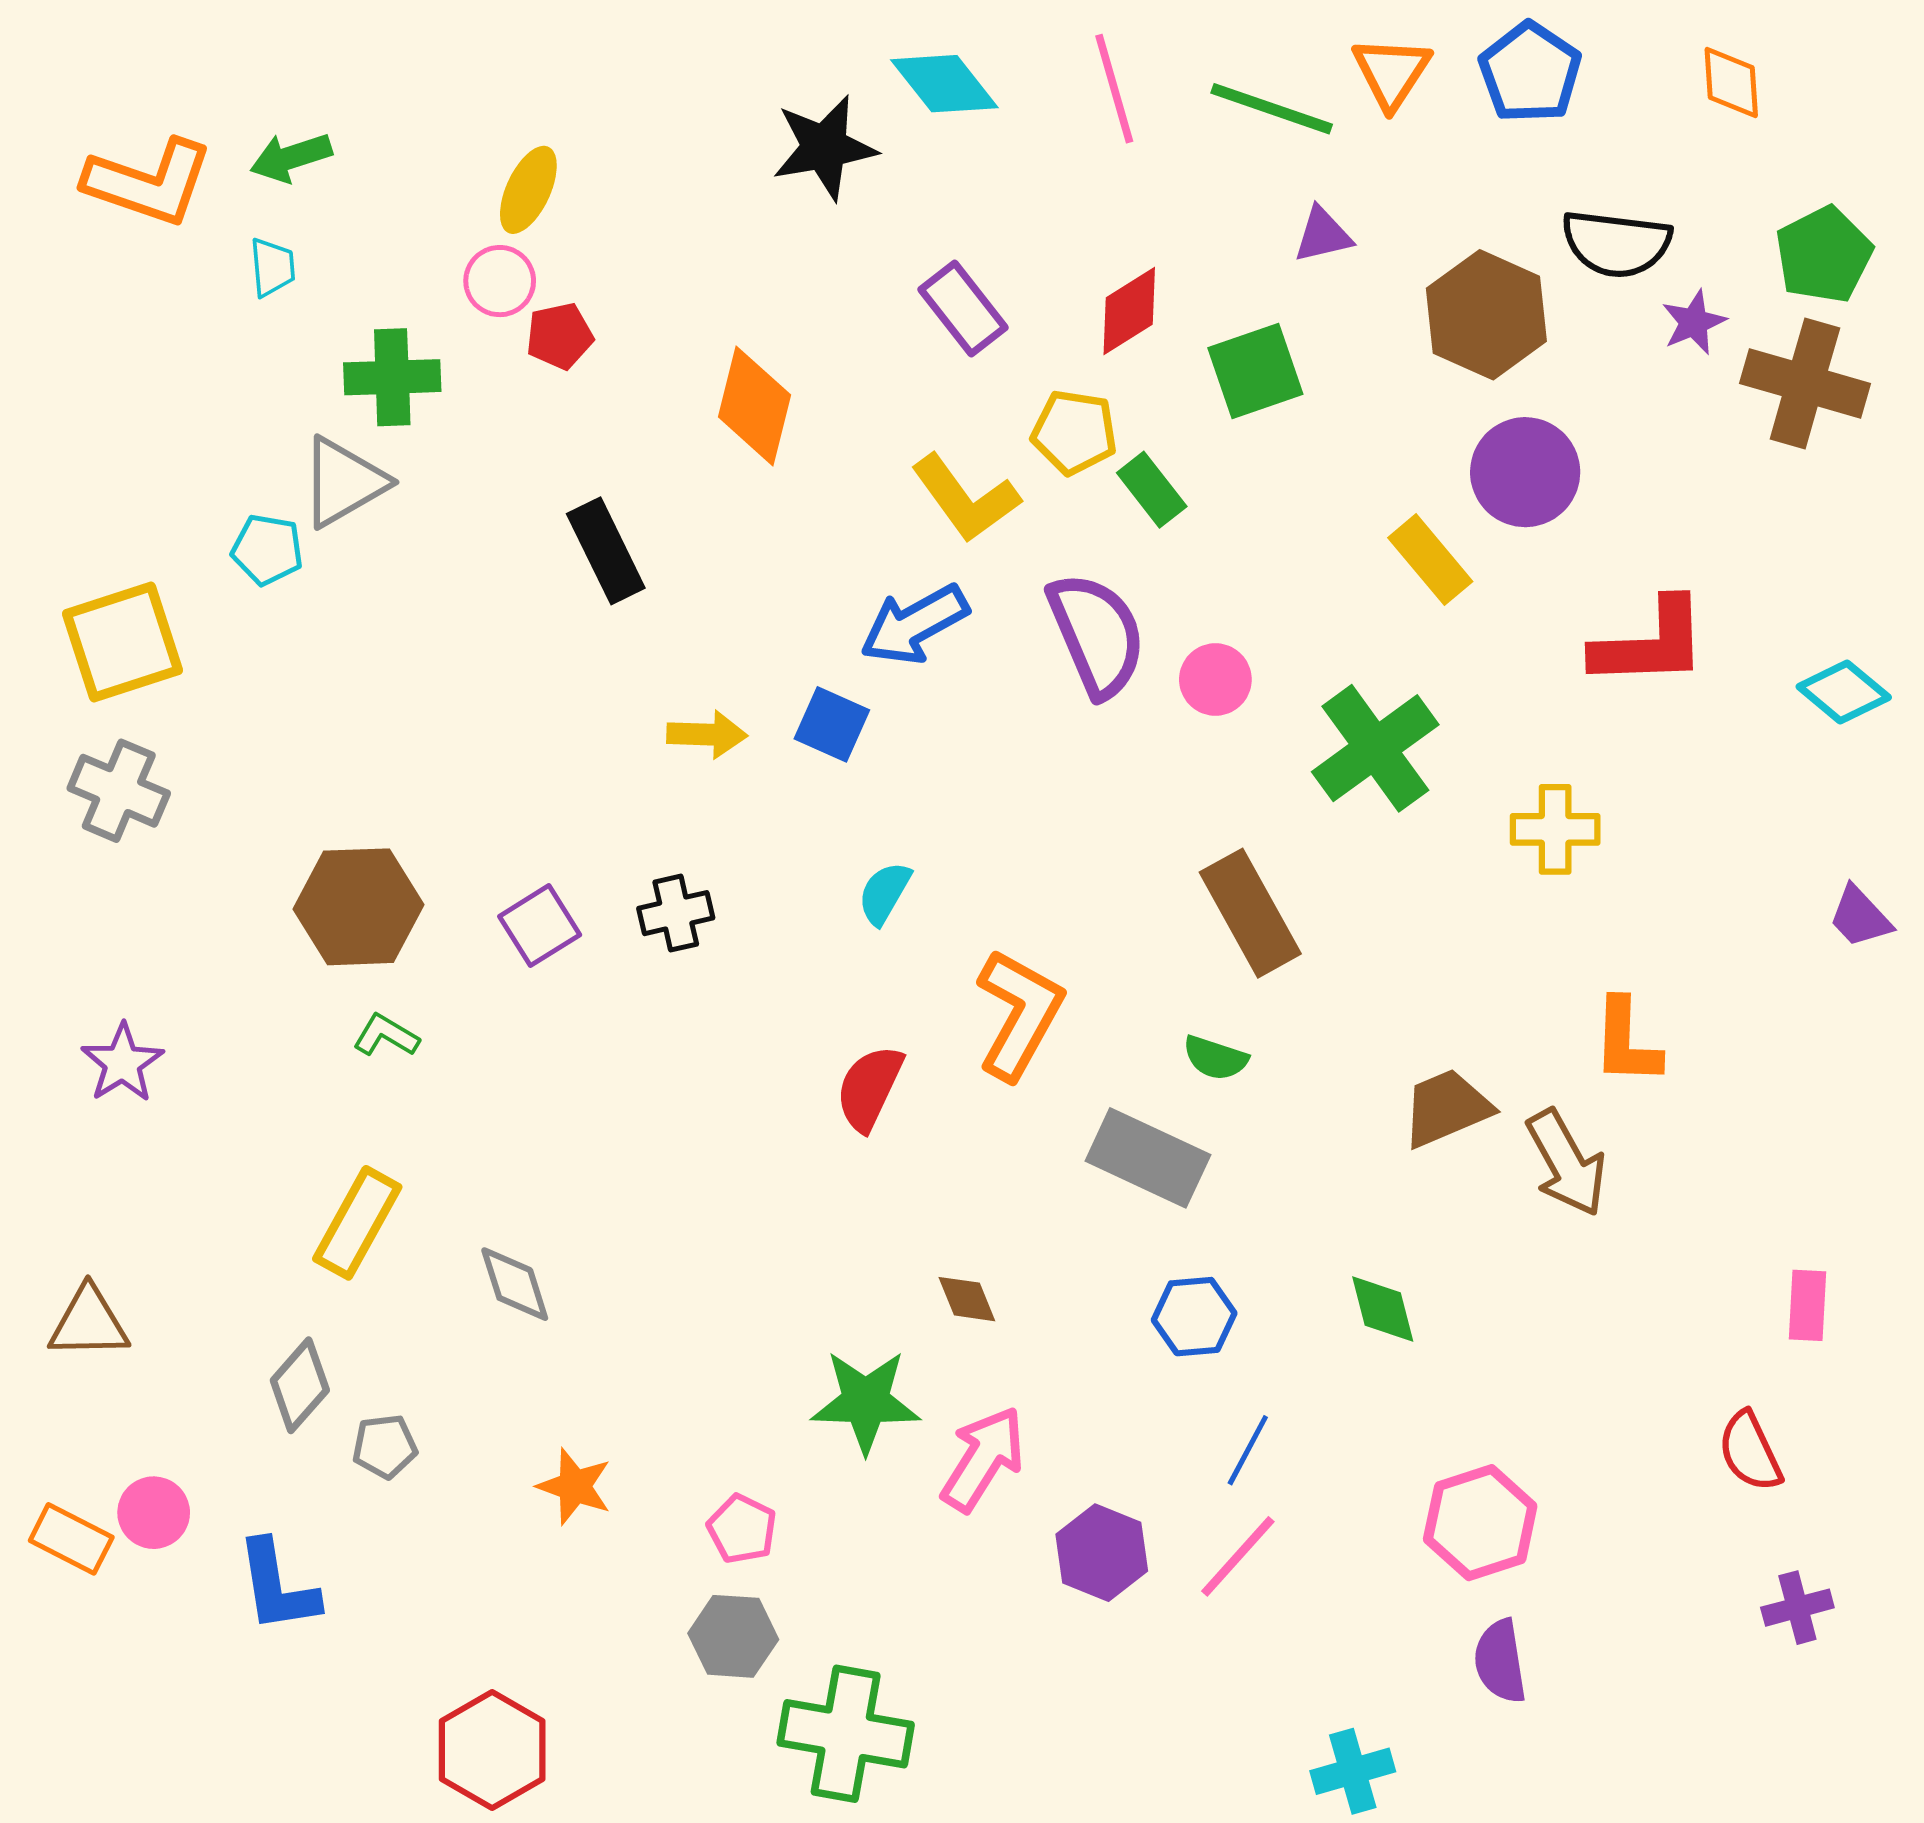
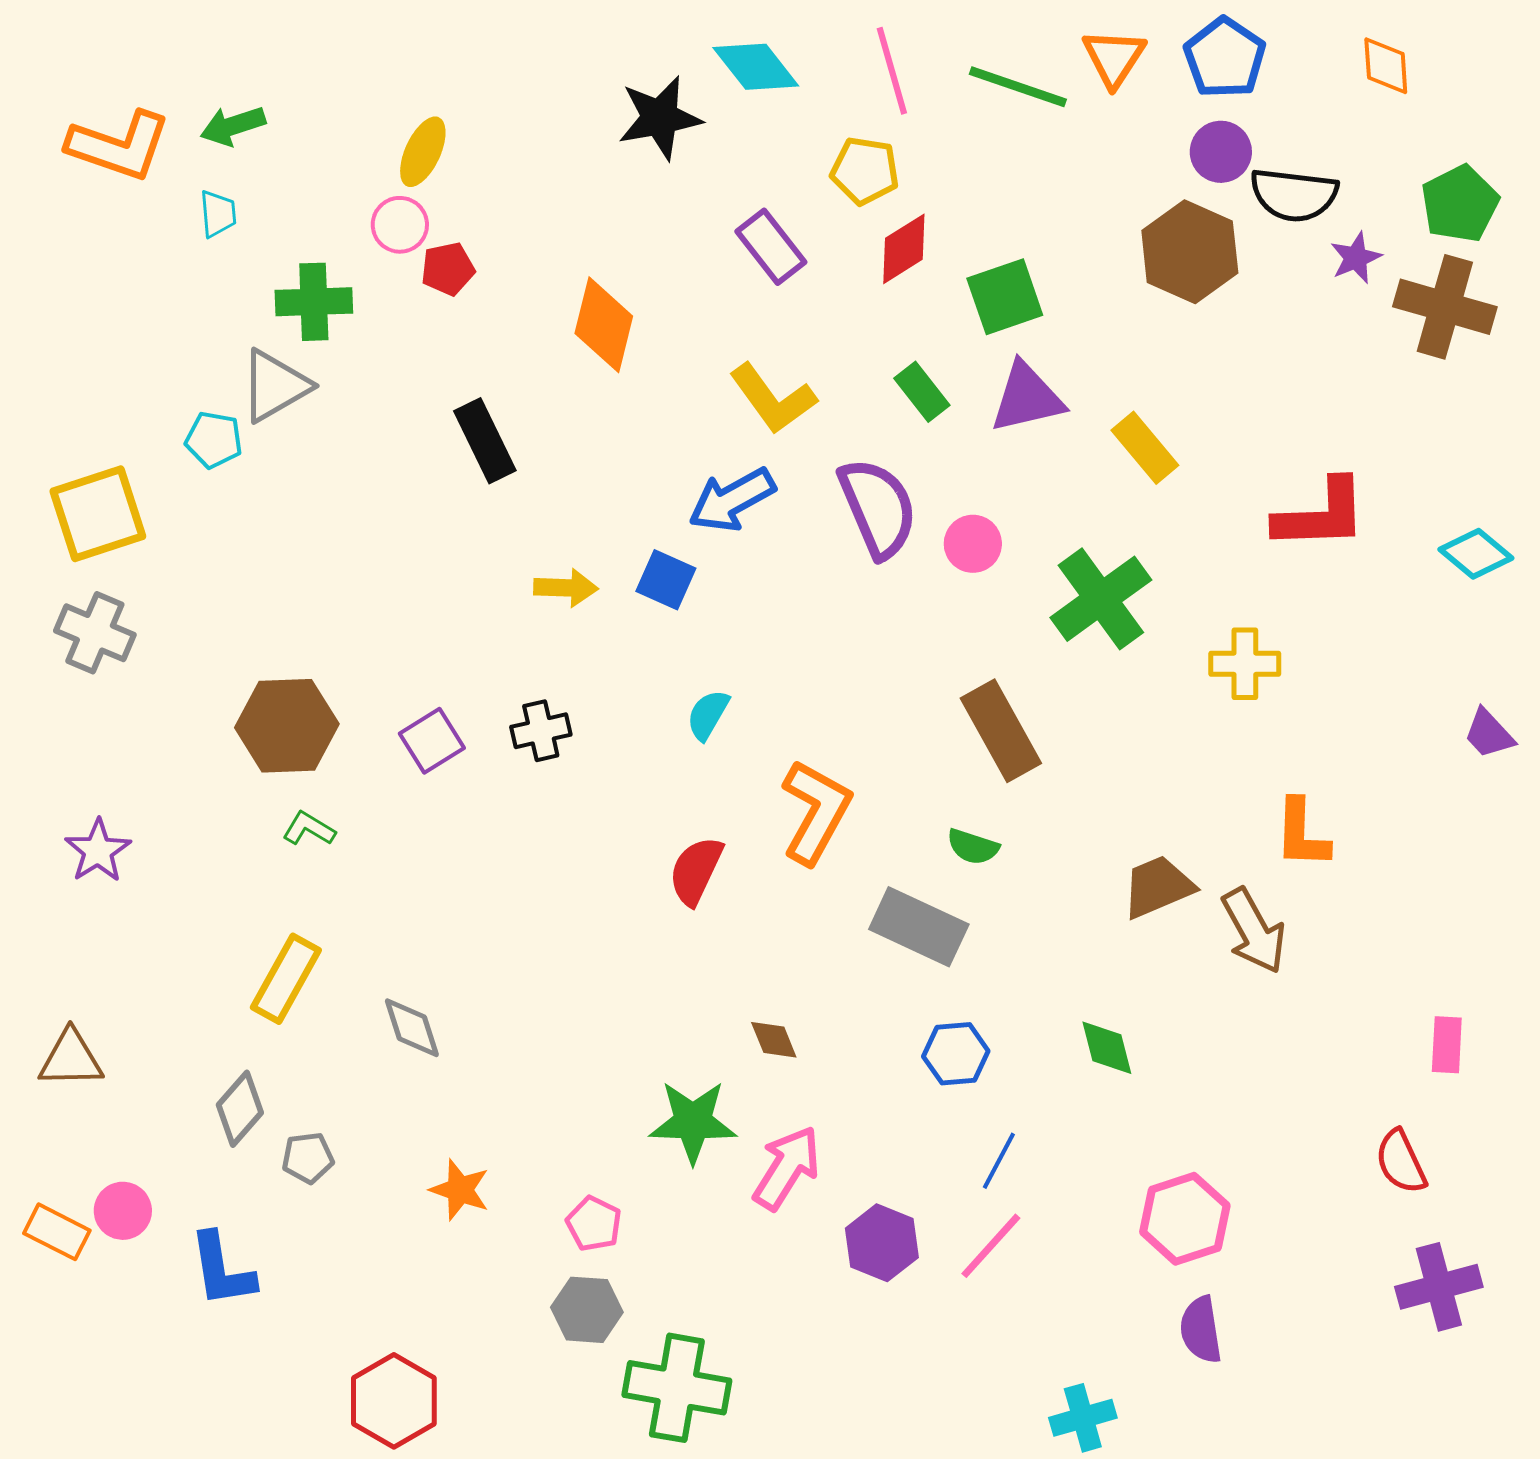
purple triangle: (1323, 235) -> (1027, 398), moved, size x1.6
yellow pentagon: (1074, 432) -> (865, 171), moved
purple circle: (1525, 472) -> (1221, 152), moved, size x0.7
purple cross: (1797, 1608) -> (1439, 1287), size x1.5

